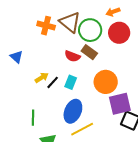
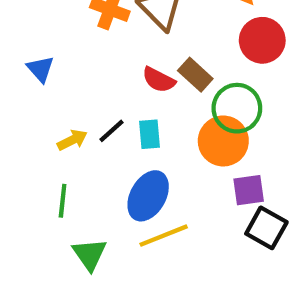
green circle: (90, 30) -> (237, 108), moved
yellow arrow: (42, 78) -> (72, 140), moved
cyan rectangle: (71, 82) -> (149, 134), turned -32
purple square: (120, 104) -> (249, 190), size x0.7

